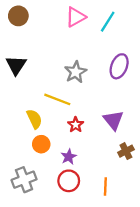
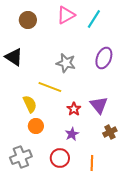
brown circle: (18, 16) -> (28, 20), moved
black triangle: (16, 65) -> (14, 57), turned -30
gray star: (76, 72) -> (66, 63), turned -30
red star: (76, 125) -> (74, 109), moved
purple star: (69, 157) -> (72, 134), moved

